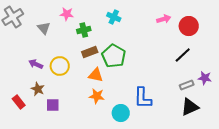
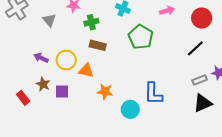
pink arrow: (164, 19) -> (167, 11), moved
brown rectangle: (90, 52) -> (98, 45), turned 35
green pentagon: (114, 56) -> (141, 37), moved
orange triangle: (96, 75) -> (86, 71), moved
purple square: (53, 105) -> (62, 92), moved

